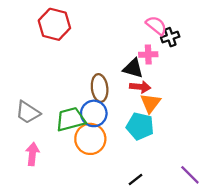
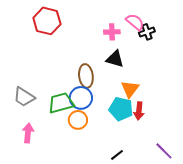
pink cross: (148, 54) -> (112, 32), moved
red arrow: (140, 87) -> (139, 111), moved, turned 90
orange circle: (90, 139) -> (78, 120), size x0.7

